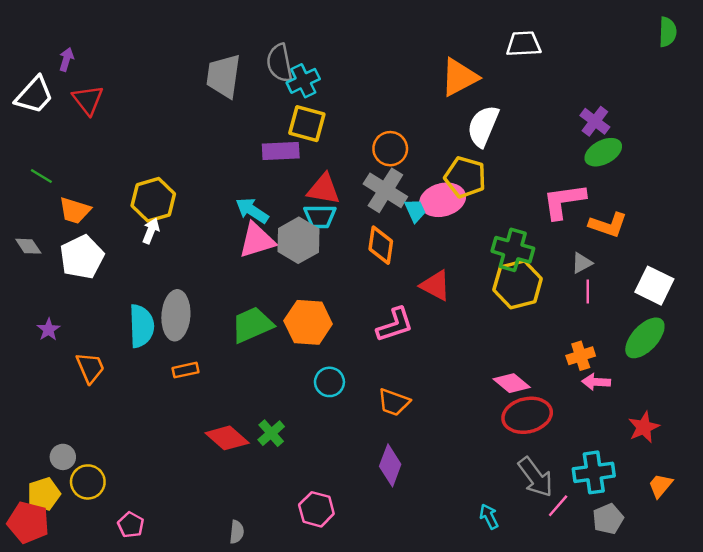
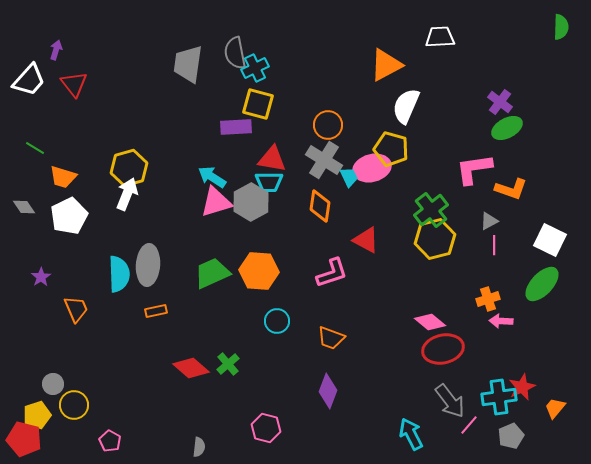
white arrow: (151, 231) -> (127, 194), size x1.5
green cross: (513, 250) -> (431, 210), turned 36
red star: (644, 427) -> (522, 387), moved
cyan arrow: (489, 516) -> (411, 434), size x1.5

